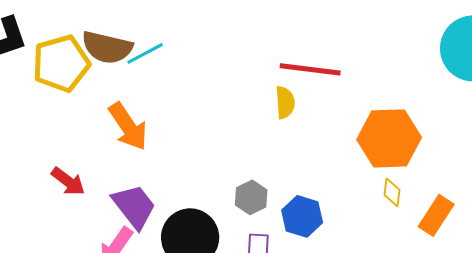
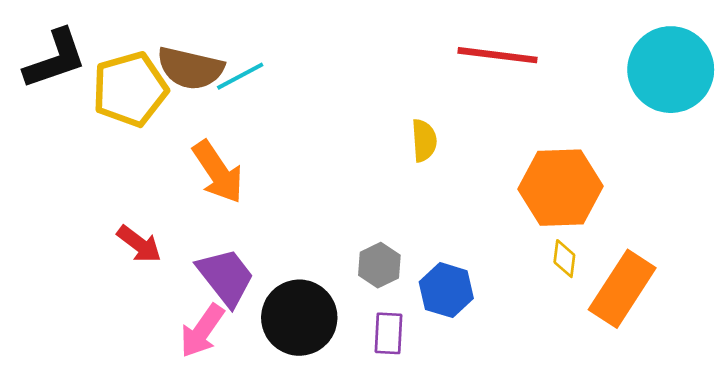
red line: (310, 69) -> (497, 55), moved
orange rectangle: (436, 215) -> (622, 289), size x1.4

